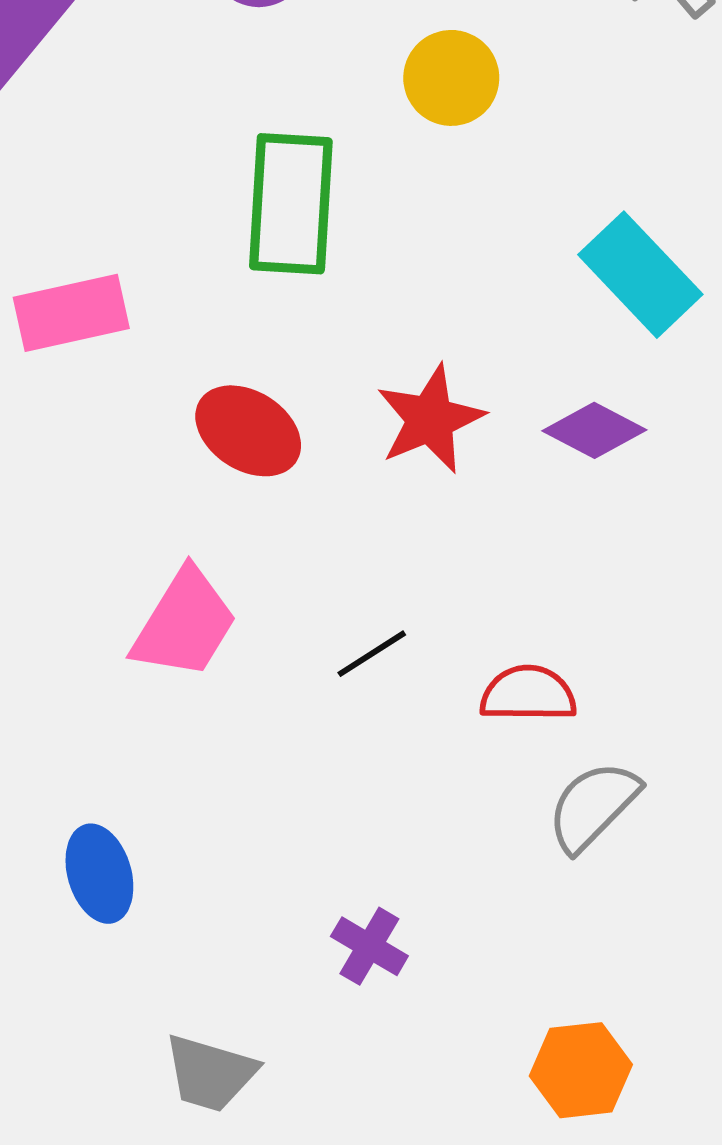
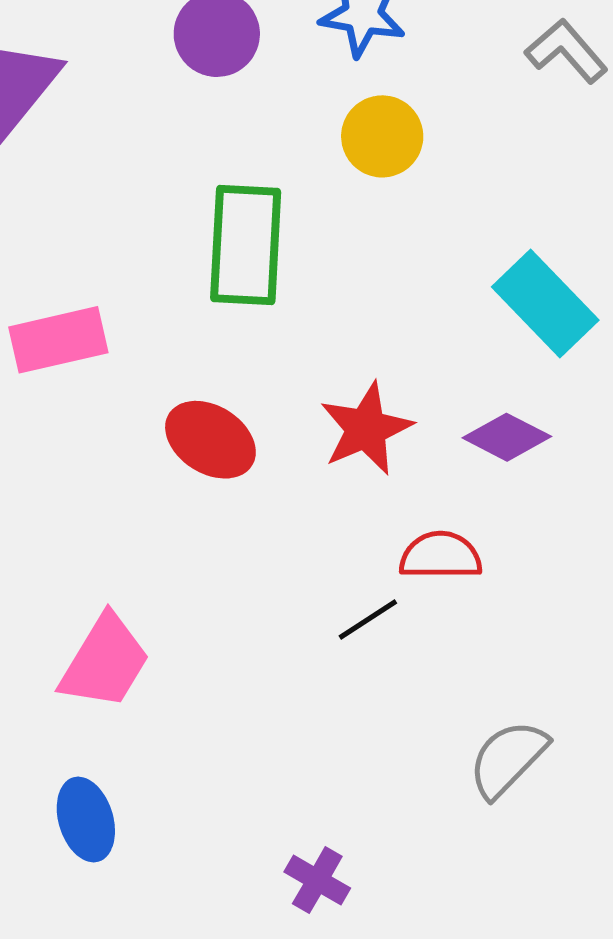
pink trapezoid: (185, 624) -> (105, 662), moved
black line: (372, 654) -> (368, 619), moved
red semicircle: (528, 694) -> (441, 556), moved

